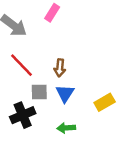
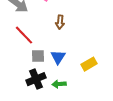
brown arrow: (60, 68) -> (60, 22), moved
black cross: (23, 115) -> (36, 79), moved

